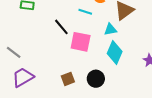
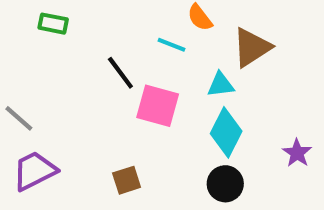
black circle: (96, 79) -> (225, 184), moved

